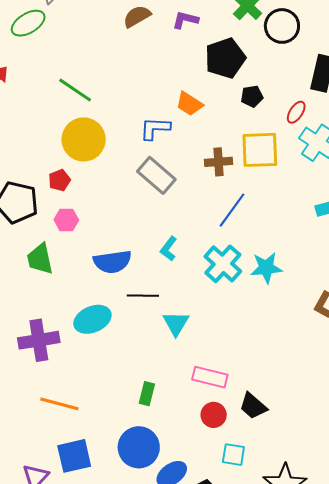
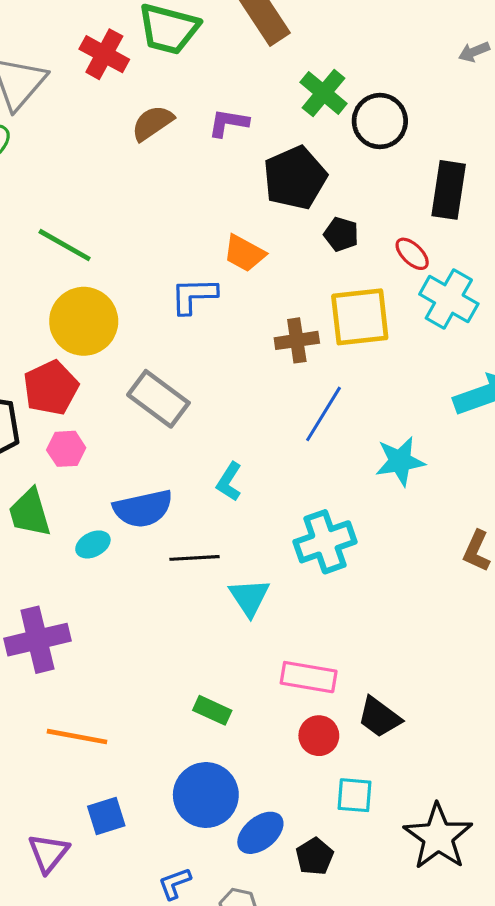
black pentagon: (252, 96) -> (341, 234), turned 30
red ellipse: (296, 112) -> (412, 254), turned -75
gray rectangle: (156, 175) -> (158, 399), moved
red pentagon: (59, 180) -> (51, 388), size x1.6
cyan cross: (223, 264) -> (325, 542), moved, turned 33
cyan star: (266, 268) -> (400, 461), moved
cyan ellipse: (92, 319) -> (93, 544), moved, size x0.6
green rectangle: (147, 394) -> (212, 710), turned -75
blue square: (74, 456) -> (106, 816), size x0.7

